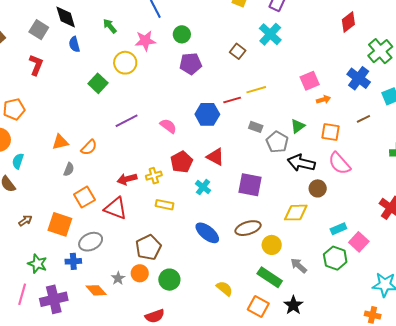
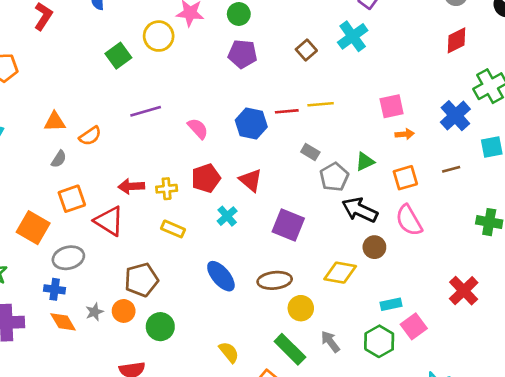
orange square: (330, 132) -> (405, 178), turned -36
blue cross: (73, 261) -> (55, 289), moved

